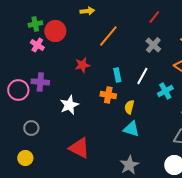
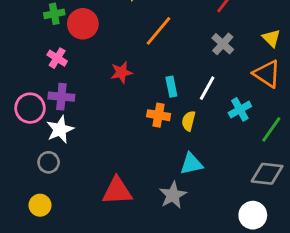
pink cross: (37, 45) -> (57, 58), moved
white star: (69, 105) -> (60, 129), moved
yellow semicircle: (129, 107) -> (189, 121), moved
cyan triangle: (131, 129) -> (191, 164), turned -30
red triangle: (79, 148) -> (117, 191), turned -30
gray star: (129, 165) -> (173, 195), moved

